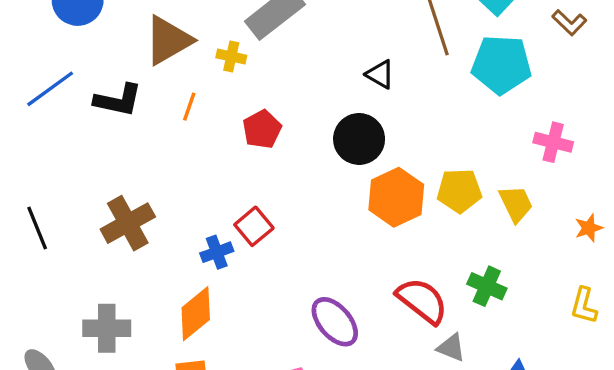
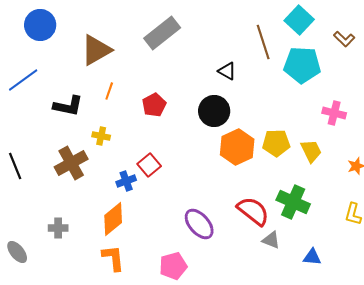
yellow cross: (231, 56) -> (101, 136), moved
black L-shape: (118, 100) -> (68, 106), moved
green cross: (487, 286) -> (293, 202), size x1.4
gray cross: (107, 328) -> (58, 228), size x0.7

